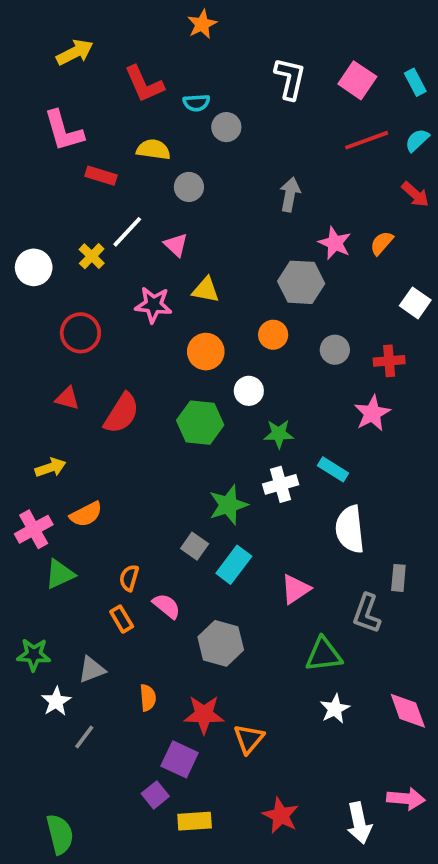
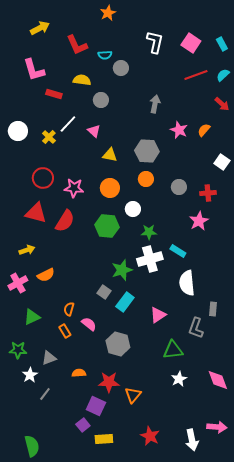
white circle: (34, 267) -> (18, 131), moved
gray hexagon: (301, 282) -> (147, 151), moved
pink star: (153, 305) -> (74, 188), moved
red triangle: (67, 398) -> (36, 213), size x1.6
white cross: (281, 484) -> (150, 259), size x1.4
green triangle: (60, 574) -> (32, 317), moved
orange semicircle: (148, 698) -> (79, 373), turned -88

